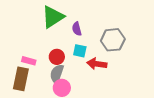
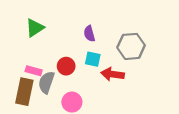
green triangle: (53, 17) -> (35, 28), moved, size x0.7
gray semicircle: (57, 74) -> (46, 82), moved

